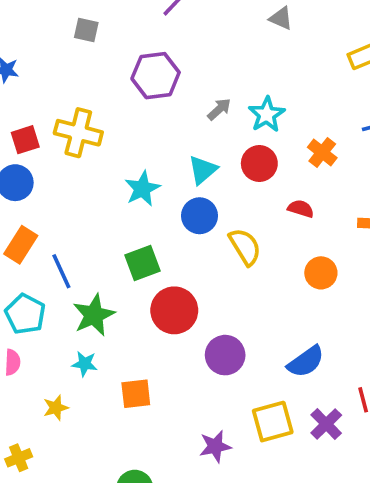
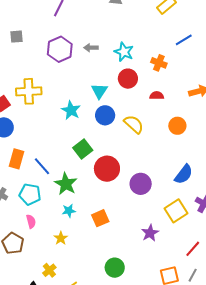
gray arrow: (219, 109) -> (91, 48), moved, turned -120

